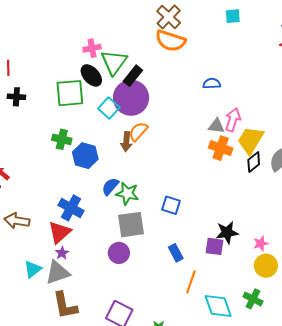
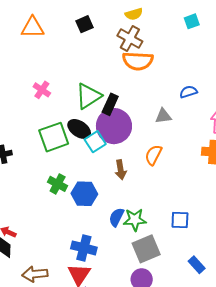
pink cross: (92, 48) -> (42, 90), moved, turned -30
green triangle: (114, 62) -> (88, 96), turned 36
black ellipse: (91, 75) -> (79, 129), moved
cyan square: (109, 108) -> (95, 142), turned 30
gray triangle: (216, 126) -> (163, 116), moved
orange semicircle: (138, 131) -> (153, 155), moved
green cross: (62, 139) -> (58, 184), turned 30

